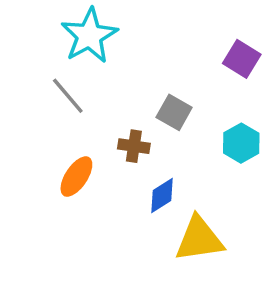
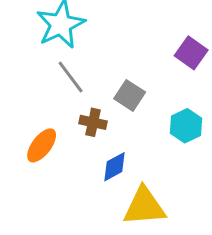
gray line: (68, 96) -> (71, 77), moved

